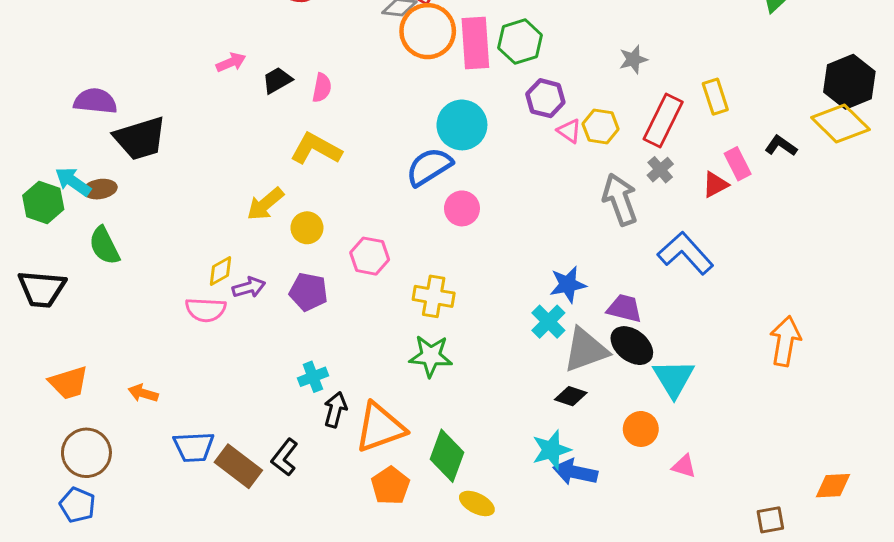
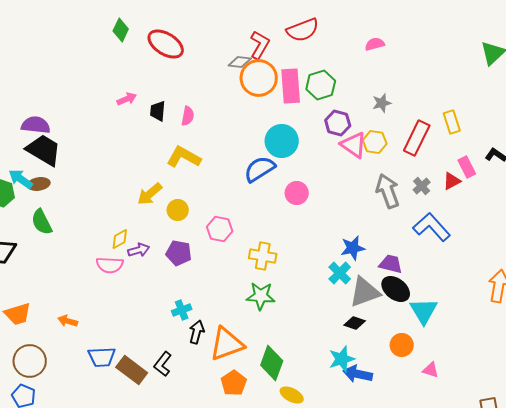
gray star: (633, 59) -> (382, 103), moved
black trapezoid: (277, 80) -> (158, 111), turned -55
pink triangle: (569, 131) -> (354, 145), size x1.6
black trapezoid: (140, 138) -> (44, 150), moved, turned -132
gray cross: (660, 170) -> (422, 186), moved
pink circle: (462, 208) -> (297, 193), moved

